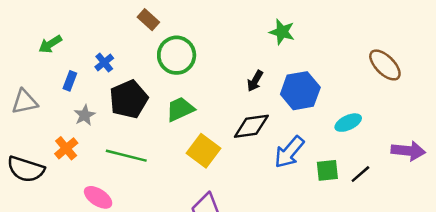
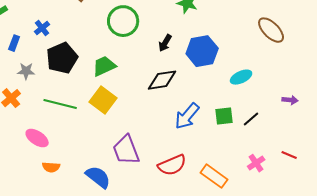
green circle: (177, 55) -> (123, 21), moved
gray star: (85, 115) -> (26, 71), turned 30
yellow square: (203, 151) -> (103, 100), moved
purple arrow: (408, 151) -> (290, 100), size x0.6
blue arrow: (289, 152) -> (187, 116), moved

